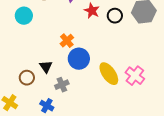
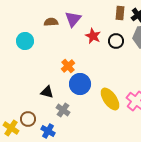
black triangle: (46, 67) -> (47, 92), turned -40
brown circle: (27, 78) -> (28, 119), moved
gray cross: (62, 85) -> (63, 110), turned -32

